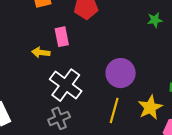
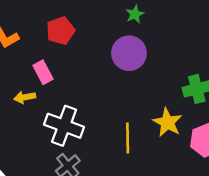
green star: (155, 20) -> (135, 14), moved
purple circle: (121, 73) -> (129, 53), moved

